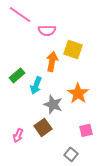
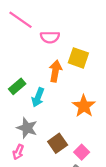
gray star: (53, 104) -> (27, 128), moved
brown square: (43, 127) -> (58, 143), moved
pink square: (86, 130) -> (82, 152), moved, turned -32

